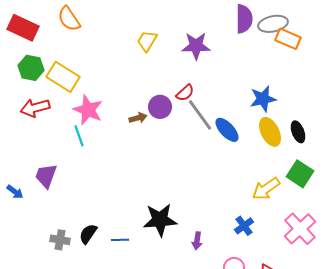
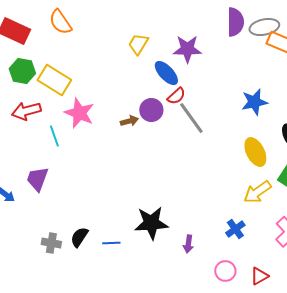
blue ellipse: (227, 130) -> (166, 73), moved
yellow ellipse: (270, 132) -> (255, 152), moved
cyan line: (79, 136) -> (54, 136), moved

